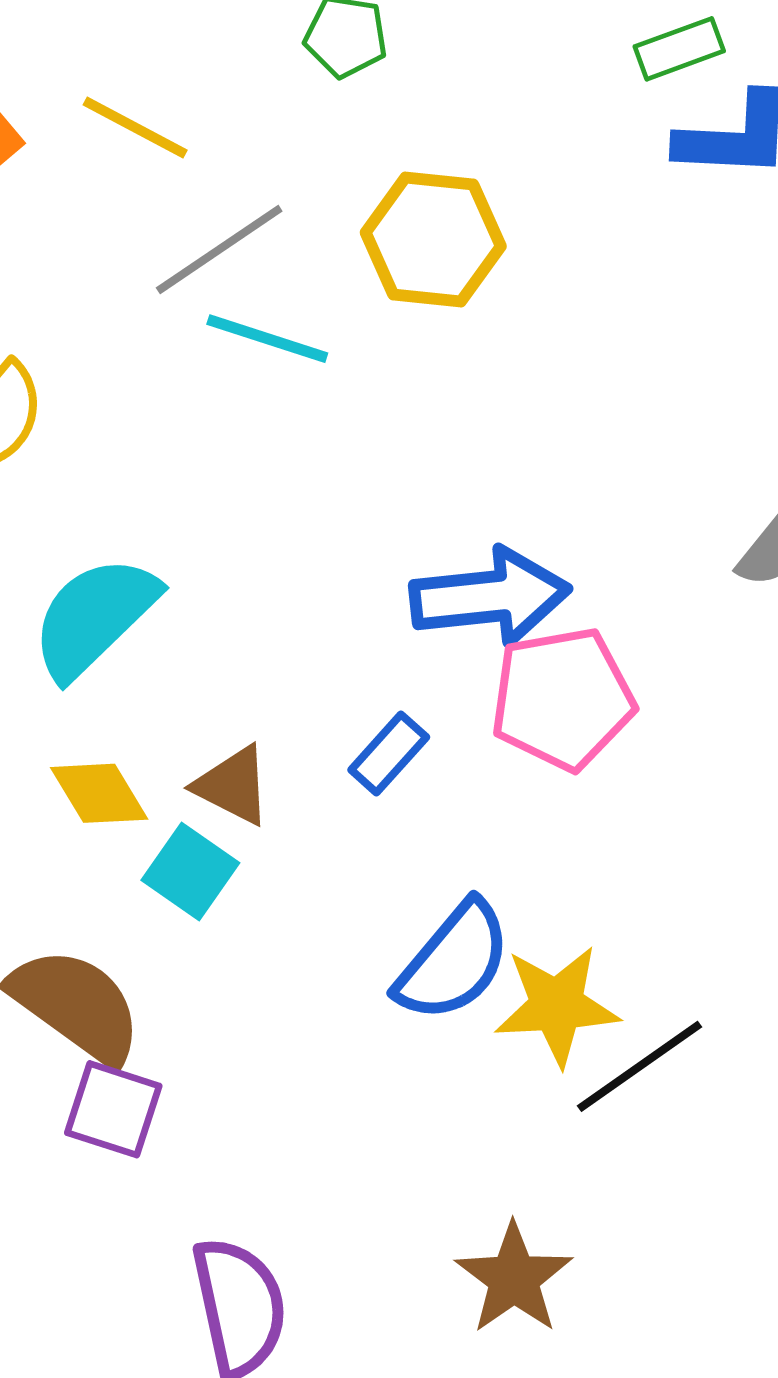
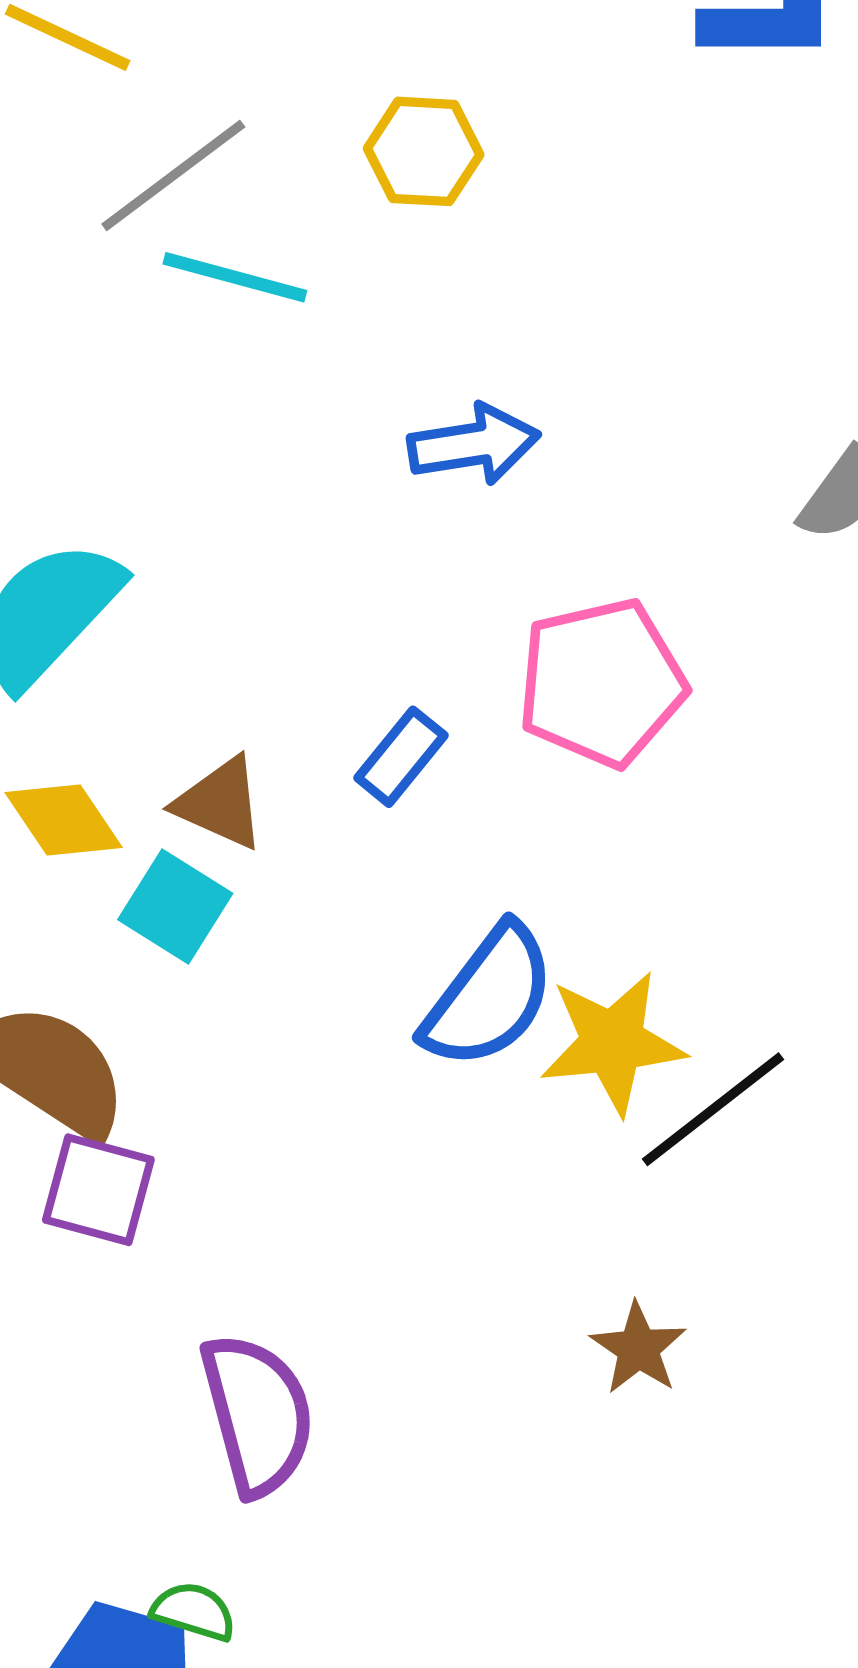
yellow hexagon: (433, 239) -> (424, 151), size x0.7
blue arrow: (490, 597) -> (474, 444), moved, size x0.7
brown star: (514, 1278) -> (638, 1348), moved, size x0.7

